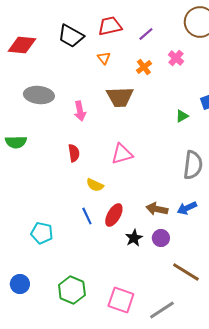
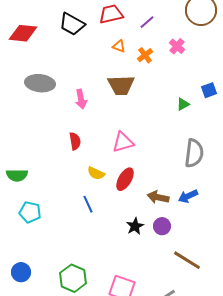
orange triangle: (104, 58) -> (119, 46), moved, turned -32
green semicircle: (16, 142) -> (17, 175), moved
red ellipse: (114, 215) -> (125, 179), moved
cyan pentagon: (42, 233) -> (30, 212), moved

